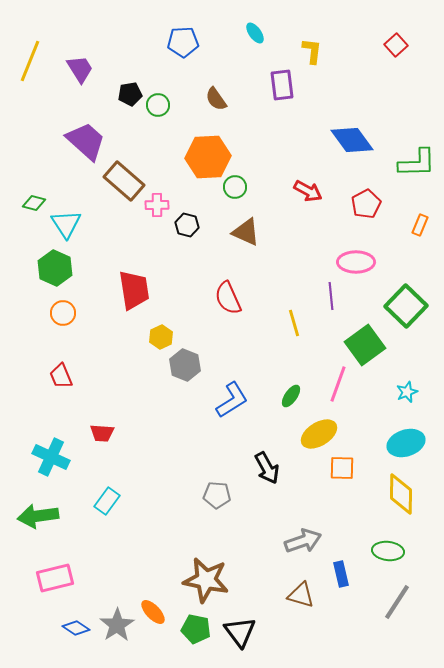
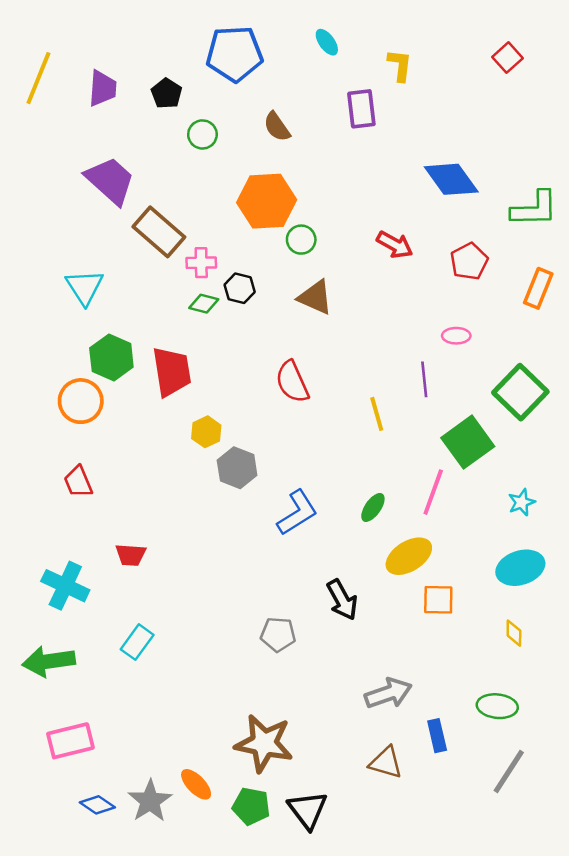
blue pentagon: (183, 42) -> (235, 54), size x1.4
purple trapezoid: (80, 69) -> (102, 88), turned 36
black pentagon: (130, 94) -> (167, 93), moved, turned -30
green diamond: (34, 203) -> (204, 304), moved
orange rectangle: (420, 225) -> (538, 288), size x1.4
pink ellipse: (356, 262) -> (456, 336), size x0.6
green hexagon: (55, 268) -> (111, 358), moved
orange circle: (63, 313) -> (81, 401), size x1.4
yellow diamond: (401, 494) -> (514, 633), size x0.5

